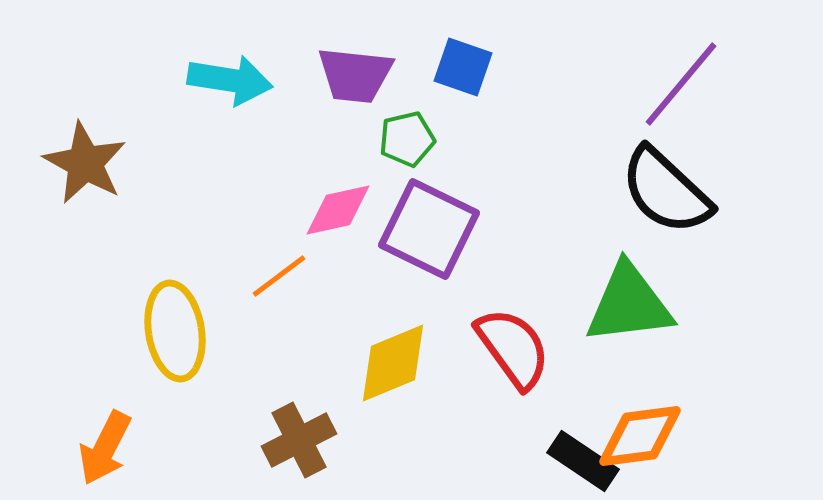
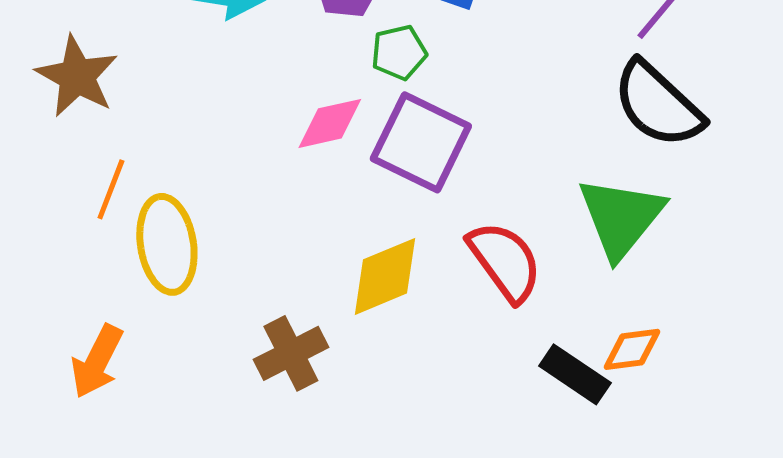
orange line: (279, 276) -> (111, 189), moved, turned -32
green triangle: (629, 304) -> (621, 217), turned -44
orange diamond: (640, 436) -> (632, 349), size x0.7

